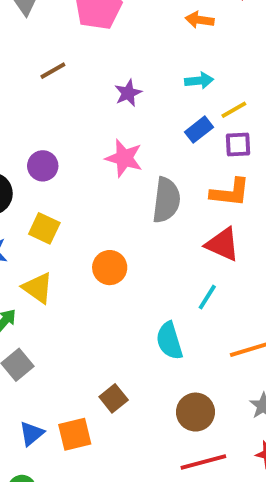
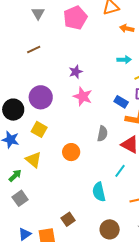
brown line: (53, 71) -> (34, 50), moved
purple star: (128, 93) -> (76, 72), moved
blue rectangle: (199, 130) -> (121, 102), moved, turned 64
purple circle: (43, 166) -> (41, 97), size x1.5
gray semicircle: (166, 200) -> (102, 134), moved, size x0.7

